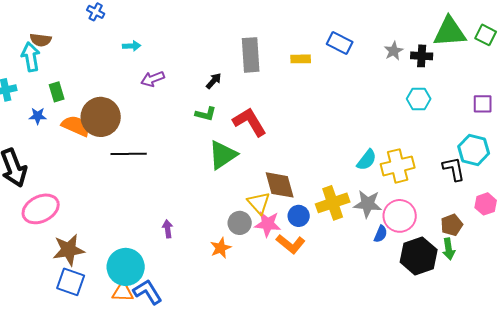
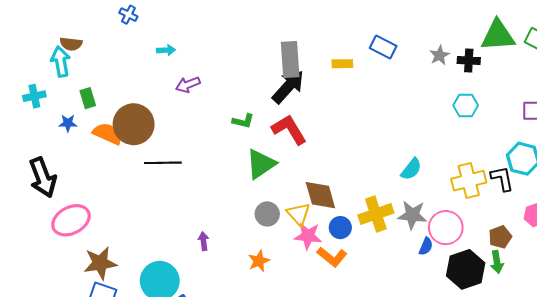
black arrow: (214, 81) -> (288, 87), moved, size x2.0
yellow cross: (398, 166) -> (469, 181), moved
gray circle: (240, 223) -> (267, 214), moved

